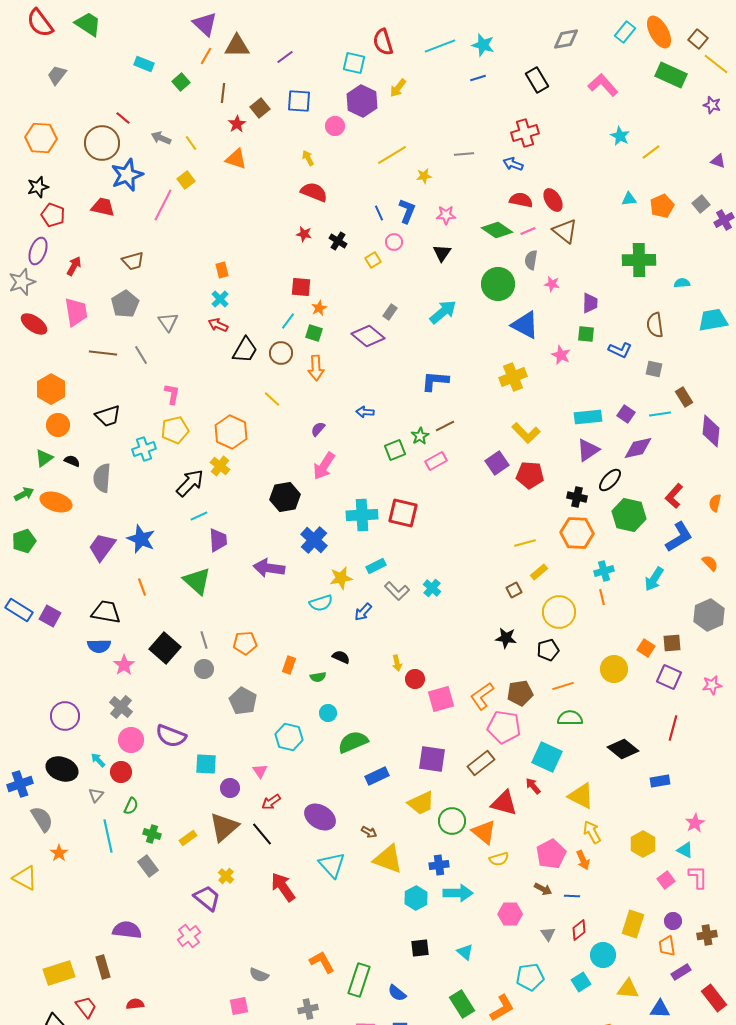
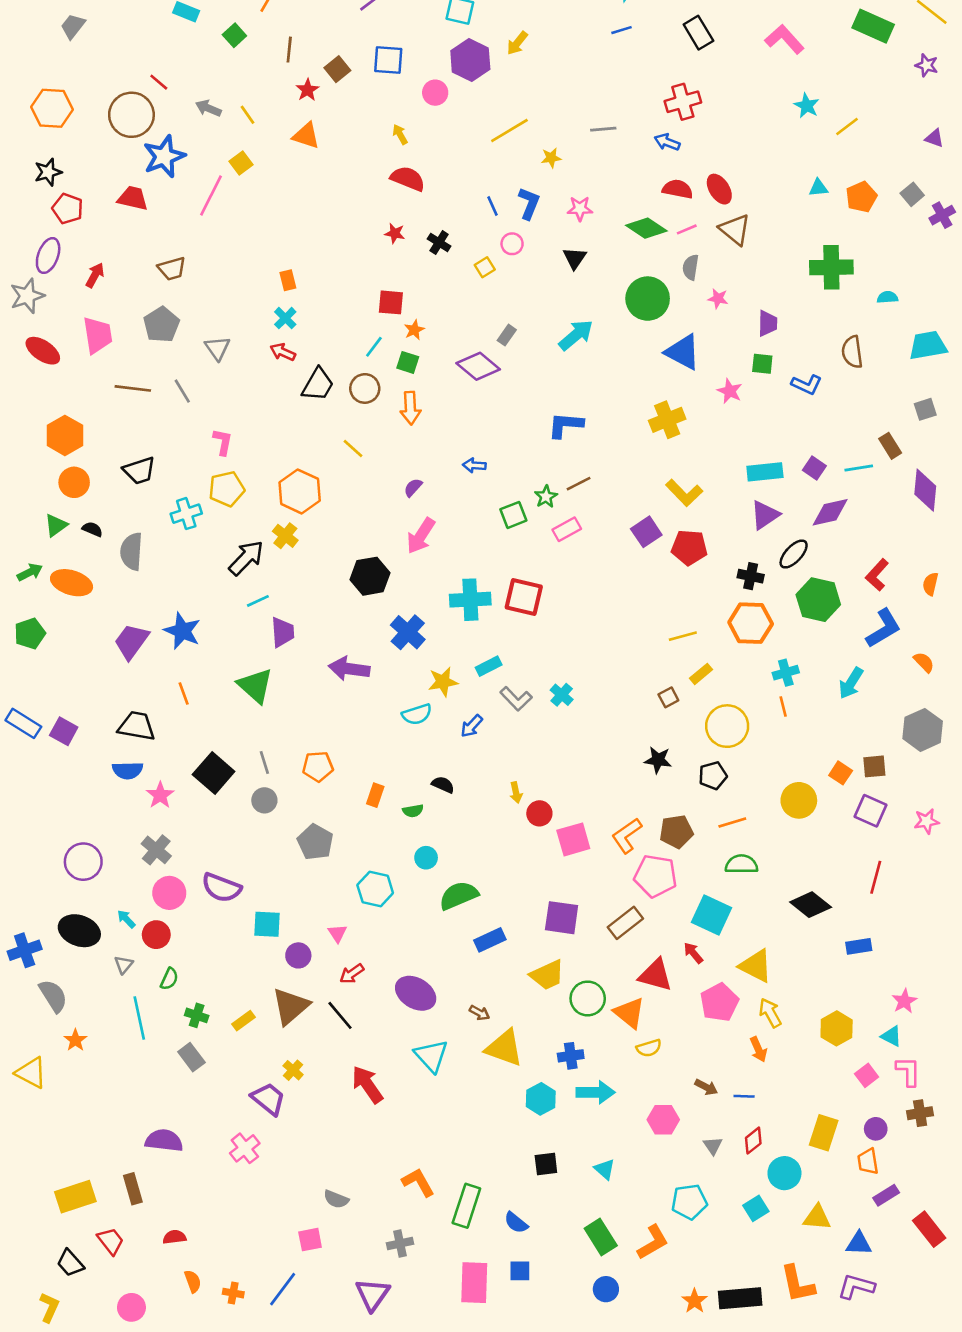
gray square: (654, 369) -> (925, 409), moved, turned -30
pink pentagon: (551, 854) -> (719, 1002), moved
brown cross: (707, 935) -> (920, 1113), moved

